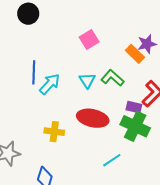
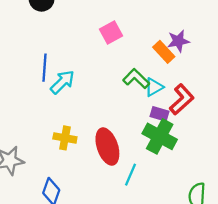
cyan triangle: (87, 81) -> (154, 87), moved, turned 30
red ellipse: (93, 118) -> (107, 147), moved, turned 56
cyan line: (112, 160) -> (130, 175), turned -36

